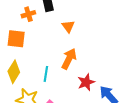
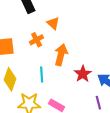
orange cross: (28, 14) -> (37, 40), moved

